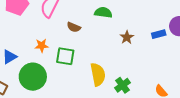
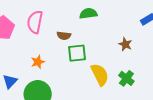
brown star: (127, 37) -> (125, 44), moved
green square: (65, 56) -> (77, 53), moved

